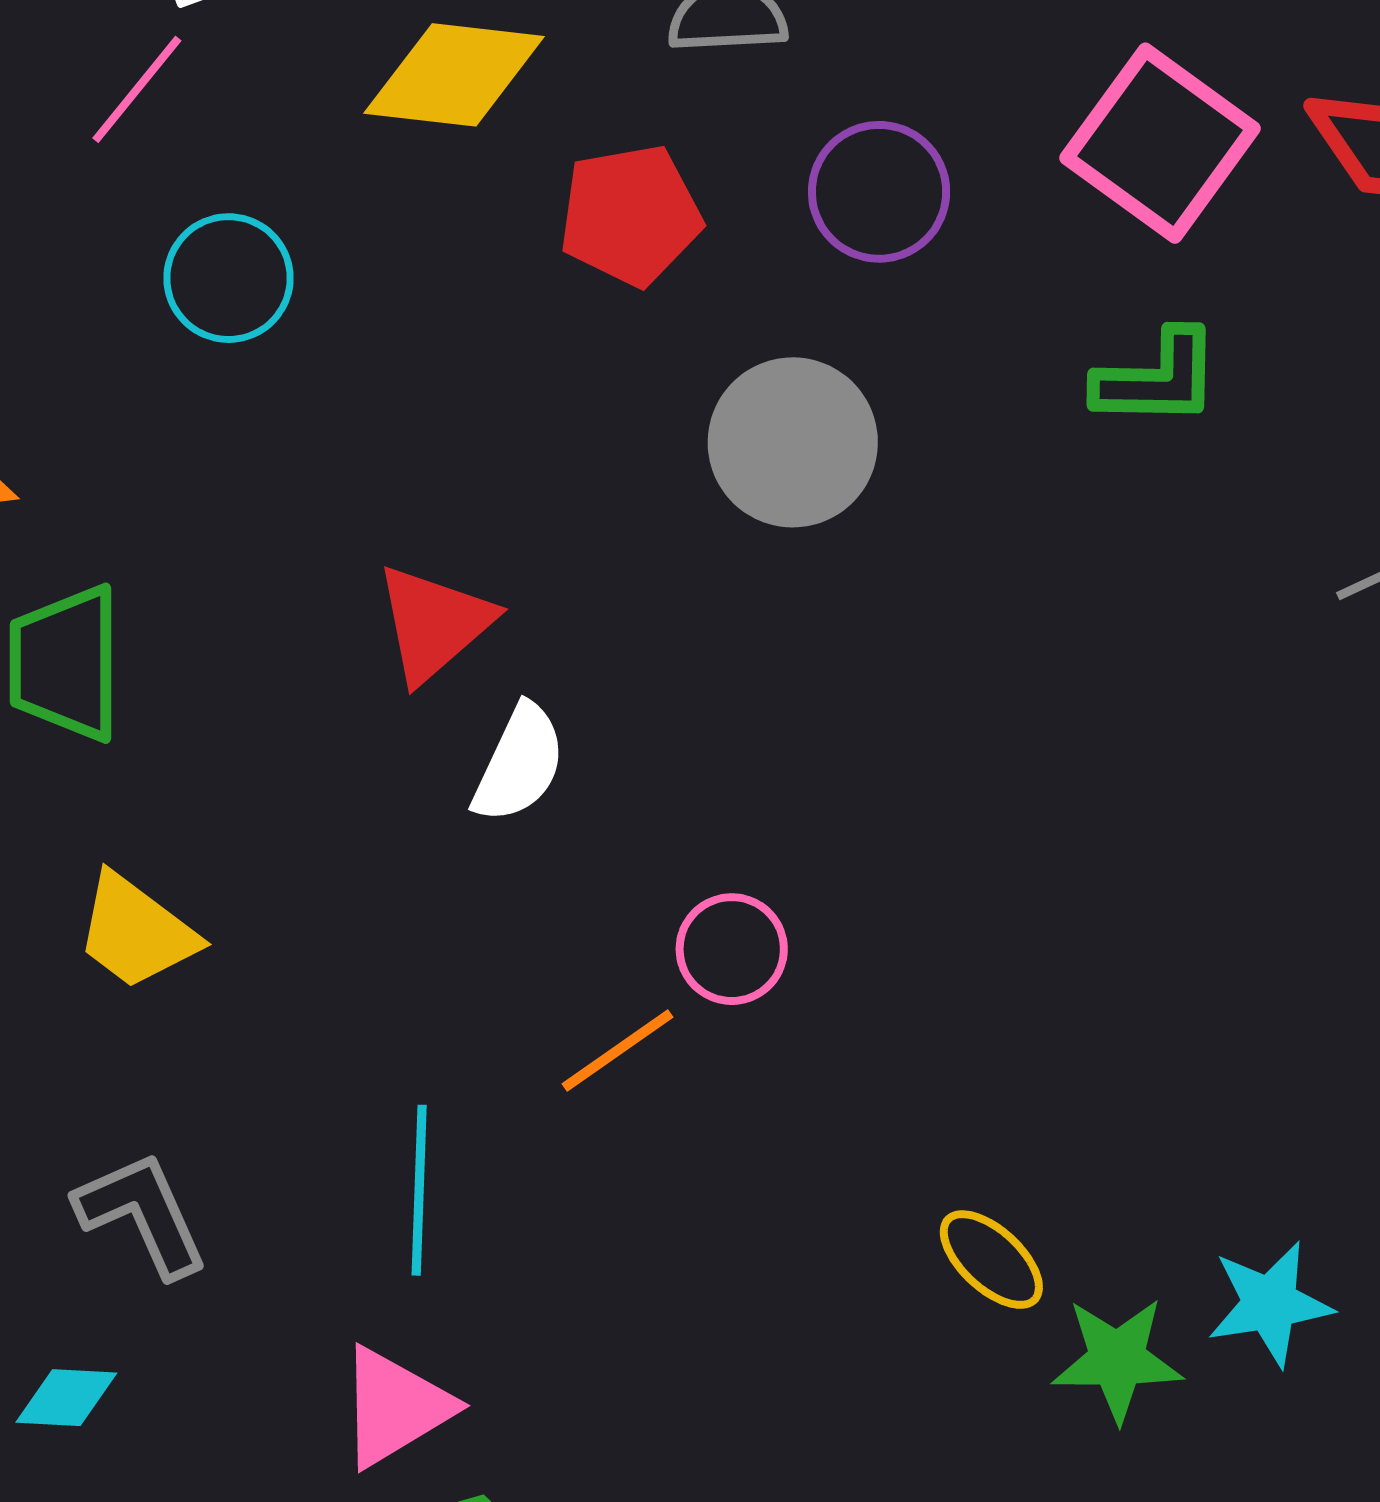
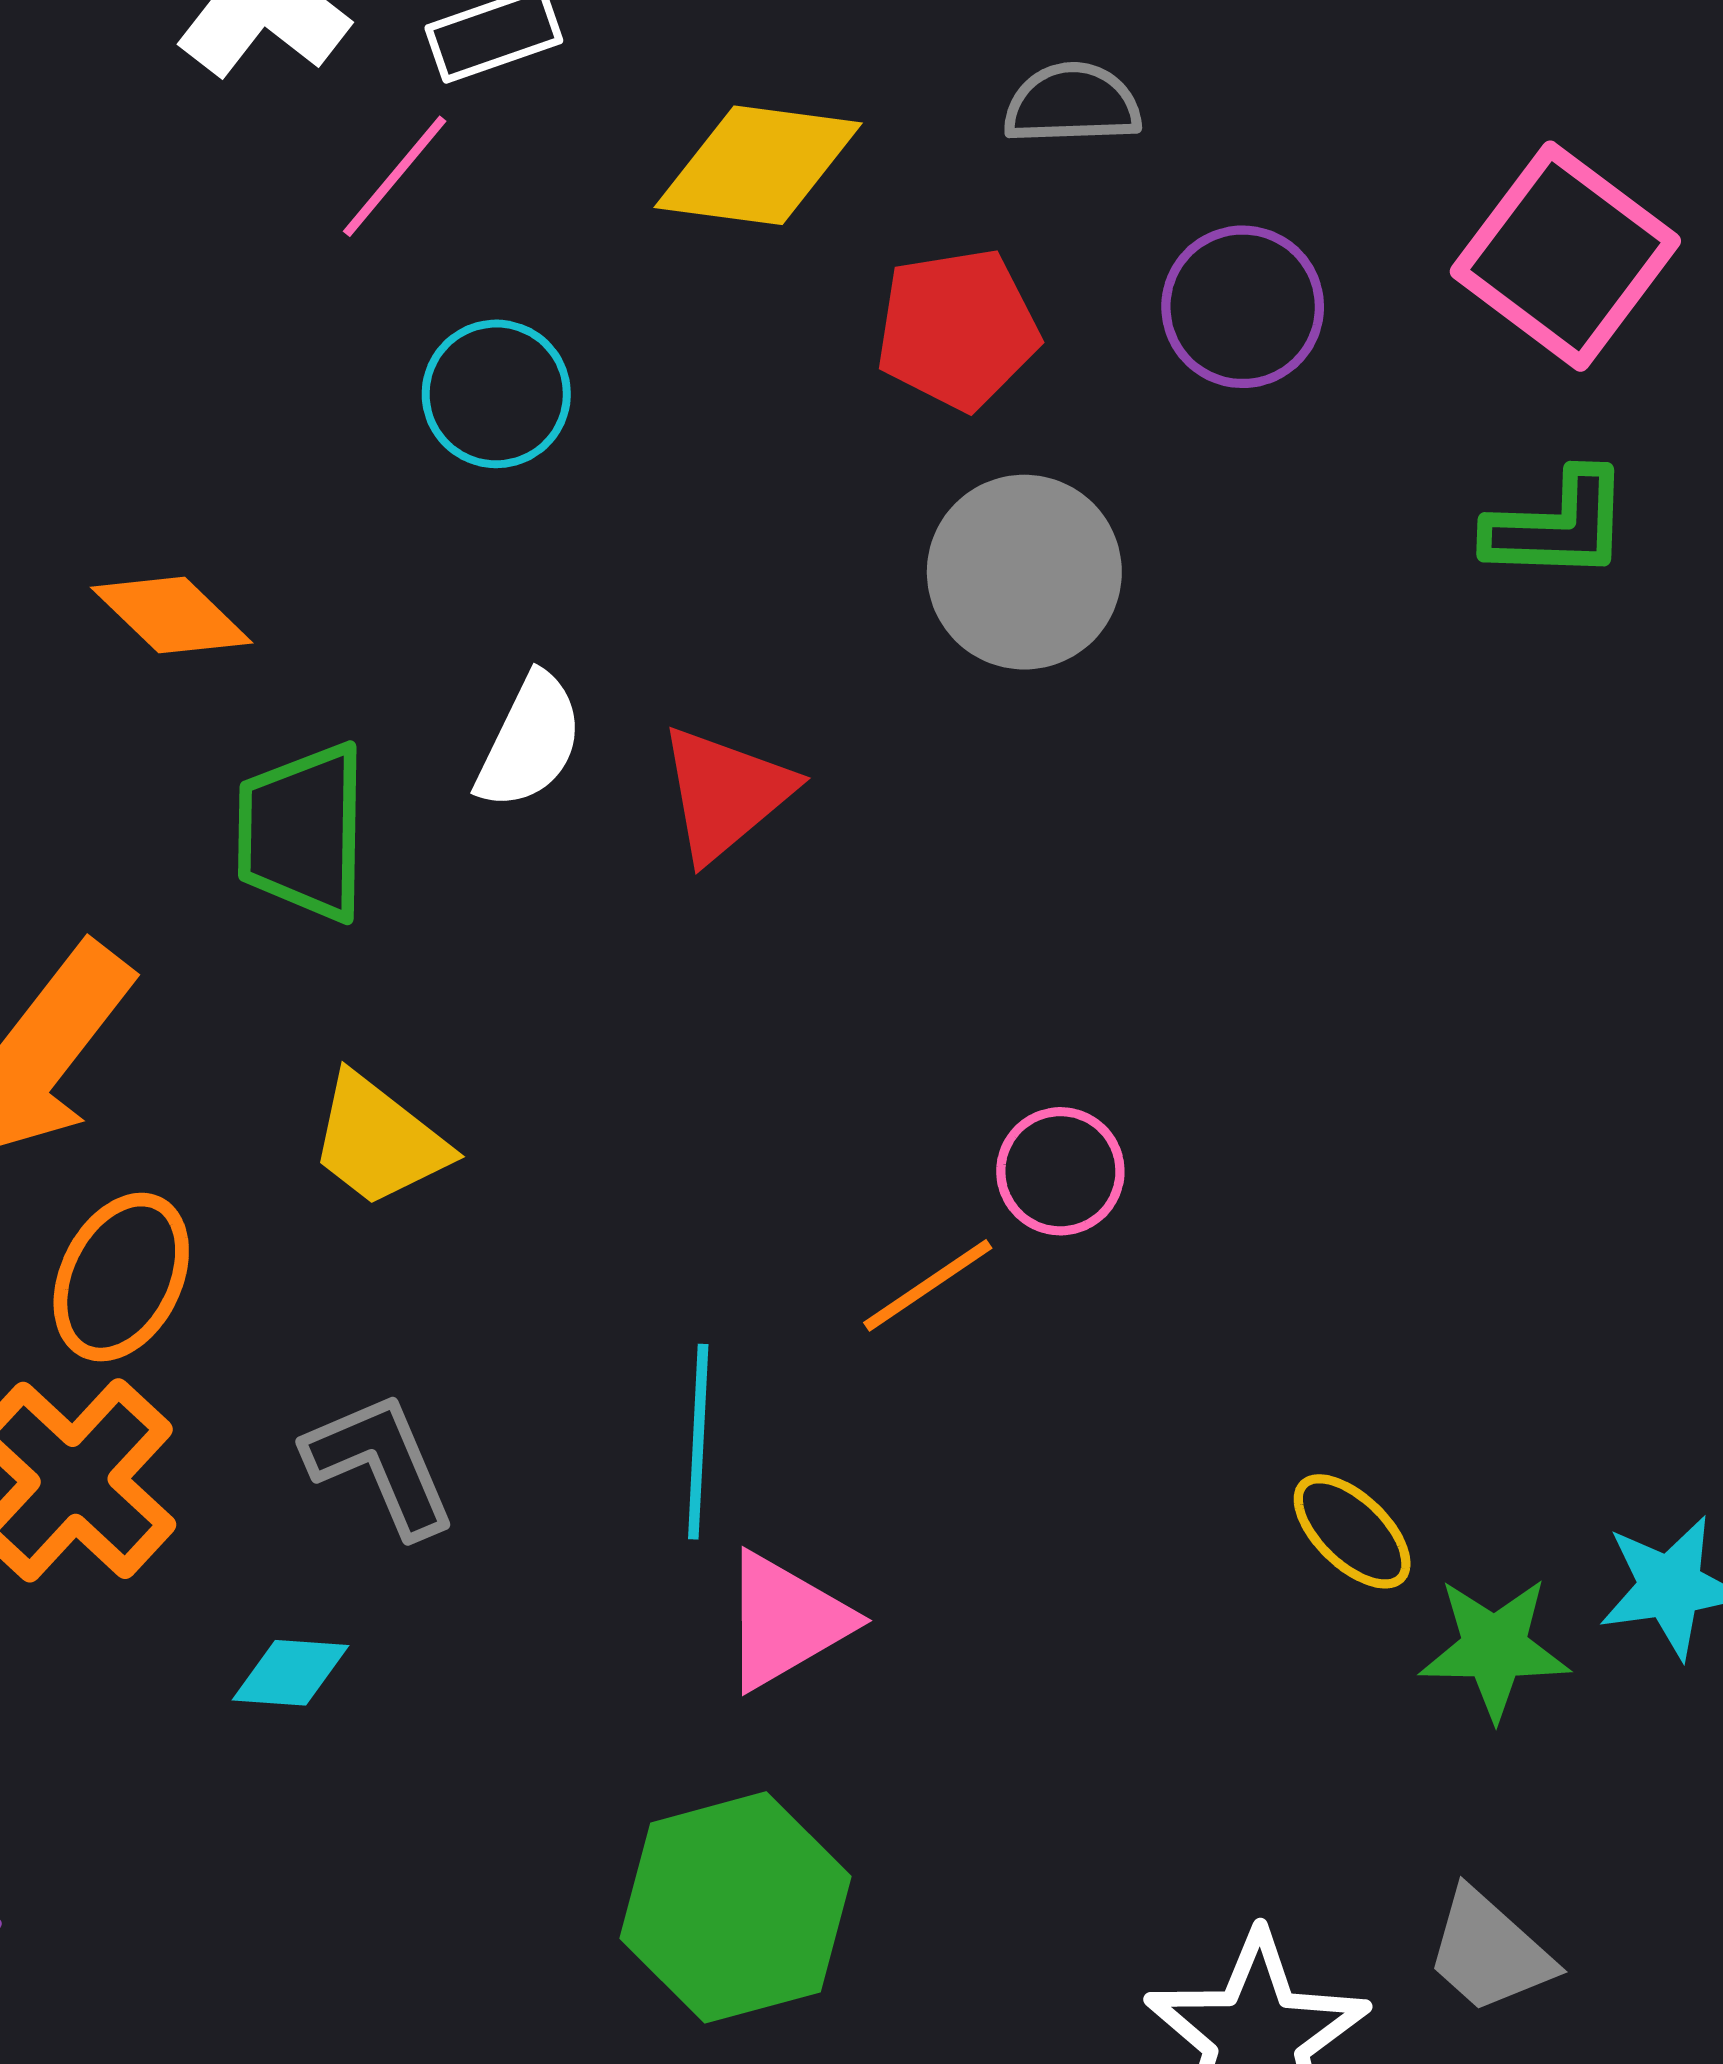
gray circle: (793, 442) -> (1024, 572), moved
white semicircle: (519, 764) -> (530, 742), moved
pink triangle: (395, 1407) -> (785, 1621), moved

